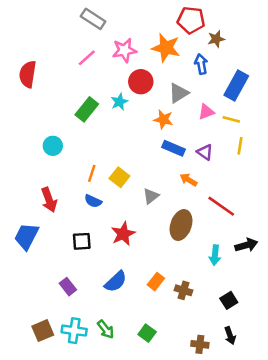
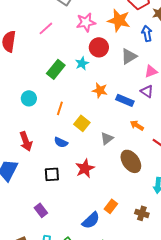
pink line: (87, 58) -> (46, 28), moved
orange star: (163, 119) -> (100, 90), moved
purple triangle: (205, 152) -> (147, 91), moved
orange line: (92, 173) -> (60, 108), moved
brown ellipse: (181, 225) -> (131, 161), turned -55
blue semicircle: (116, 282) -> (91, 220), moved
brown cross: (184, 290) -> (142, 213), moved

